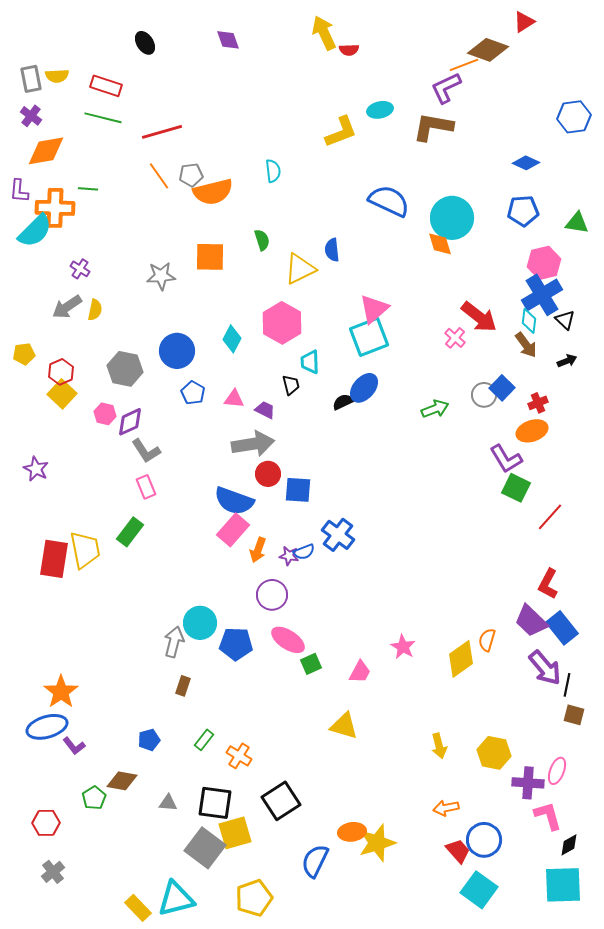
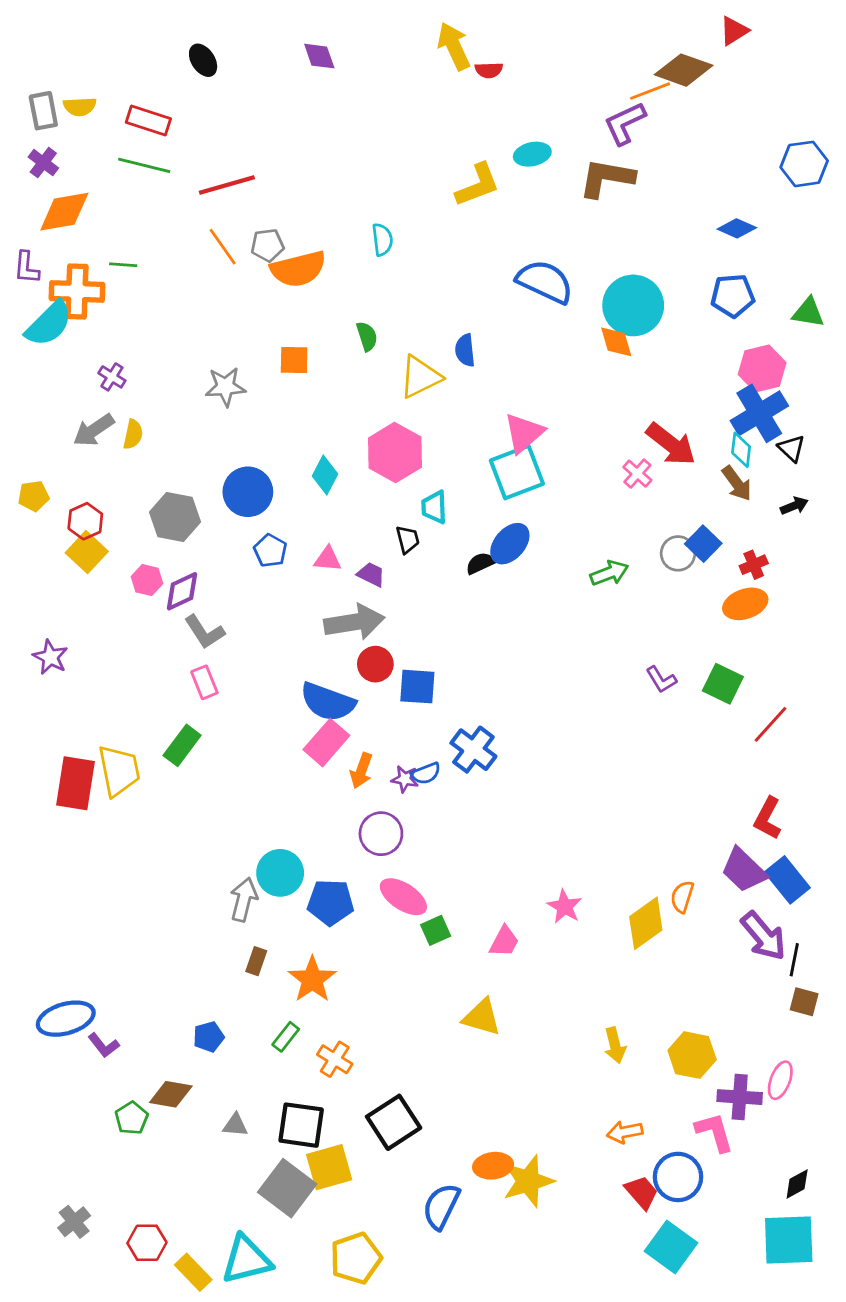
orange square: (210, 257) -> (294, 360), size x0.7
purple L-shape: (506, 459) -> (661, 680), moved, size x0.7
orange star: (61, 692) -> (312, 979), moved
pink L-shape: (548, 816) -> (714, 1132), moved
red hexagon: (46, 823) -> (147, 1243), moved

